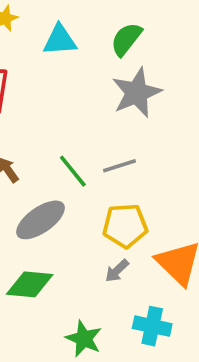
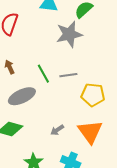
gray star: (137, 93) -> (69, 34), moved
yellow pentagon: (125, 226) -> (93, 95), moved

